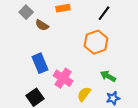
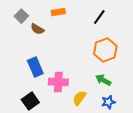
orange hexagon: (96, 42) -> (105, 50), moved
pink cross: (63, 78) -> (58, 82), turned -30

